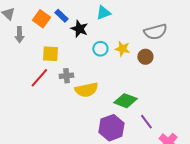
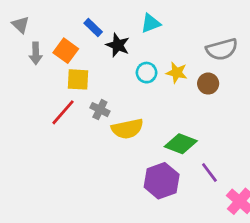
orange square: (41, 19) -> (66, 51), moved
gray cross: (66, 76) -> (100, 110), turned 32

